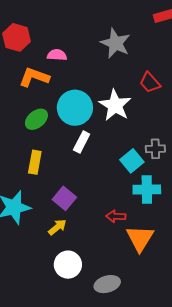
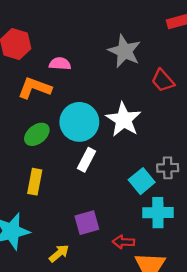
red trapezoid: (150, 83) -> (163, 81), moved
purple square: (64, 198) -> (87, 223), moved, turned 35

